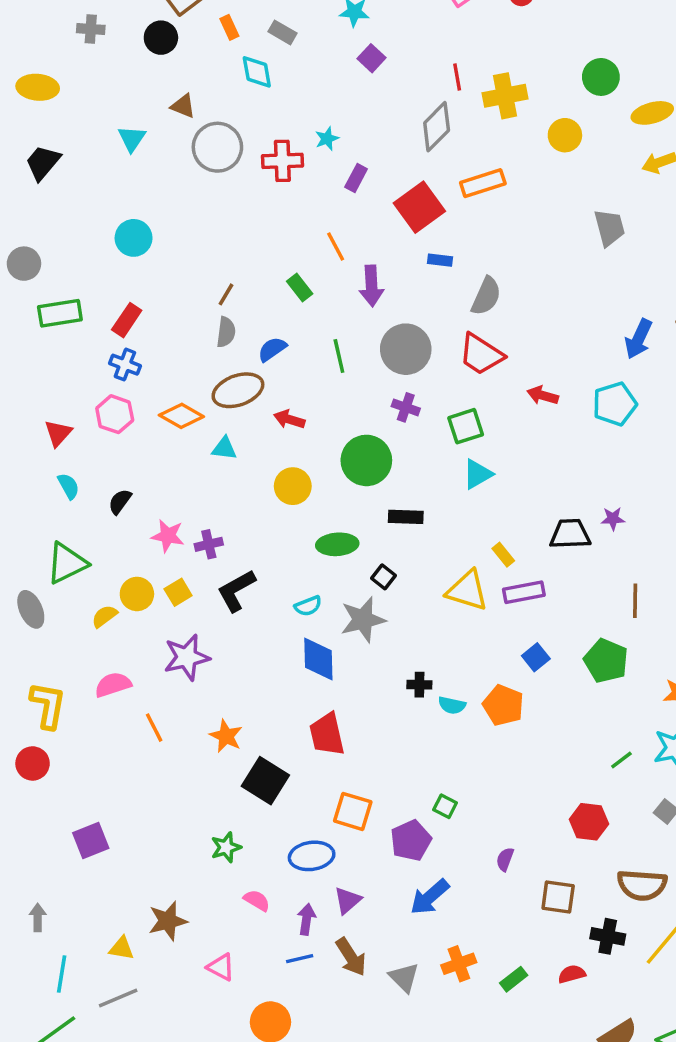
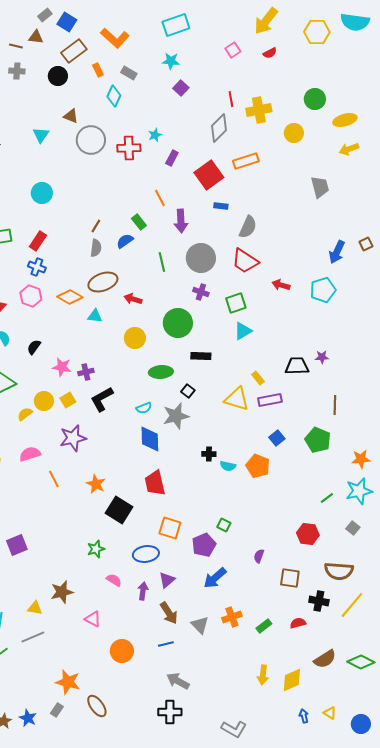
cyan diamond: (257, 72) -> (114, 96), turned 35
blue semicircle: (272, 349) -> (125, 241), moved
blue line: (300, 959) -> (166, 644), moved

